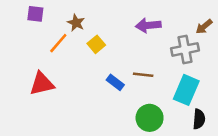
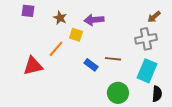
purple arrow: (148, 25) -> (94, 20), moved
brown arrow: (204, 27) -> (154, 17), moved
orange line: (58, 43) -> (56, 49), moved
yellow square: (96, 44) -> (76, 35), turned -32

